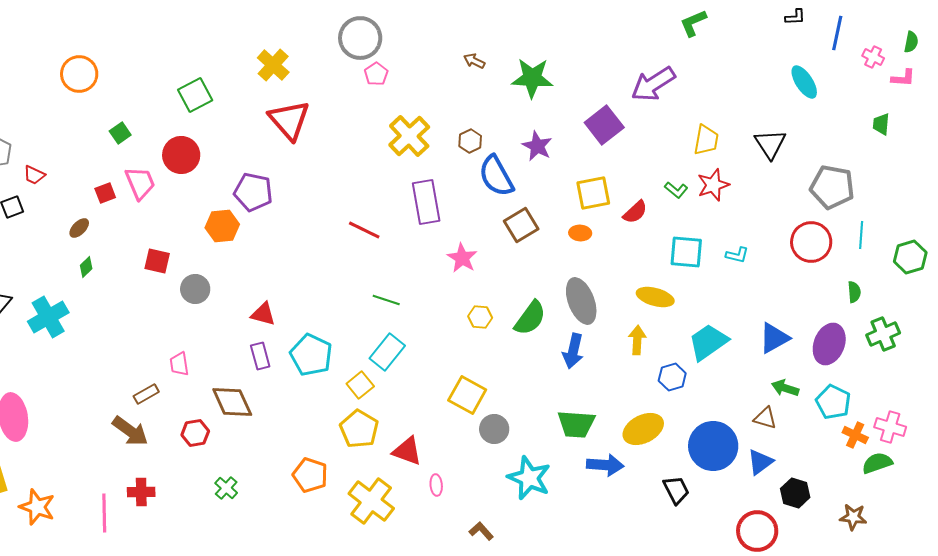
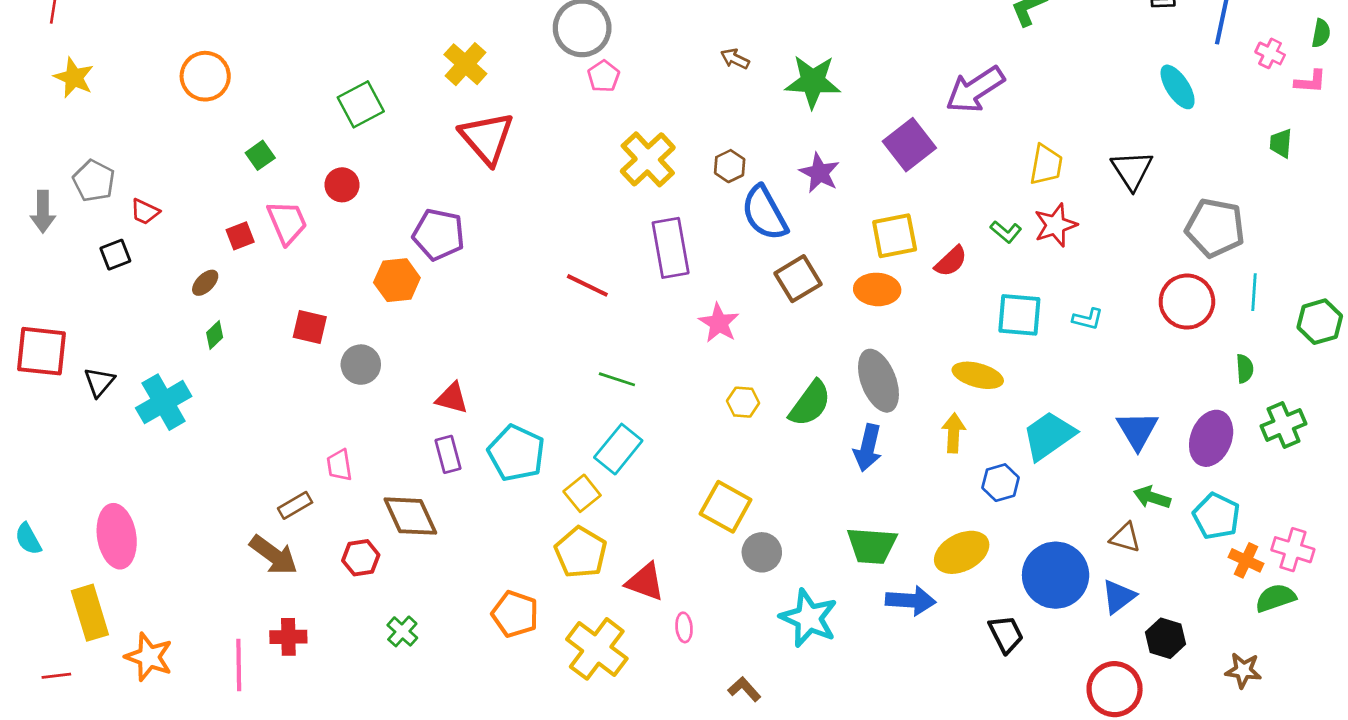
red circle: (181, 155) -> (342, 185), size x0.7
orange ellipse: (580, 233) -> (877, 289), size x1.5
blue triangle: (774, 338) -> (1137, 430), turned -32

